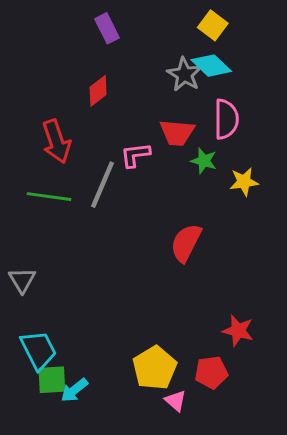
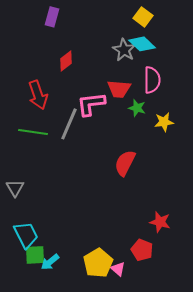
purple rectangle: (107, 28) -> (52, 17), moved, turned 42
pink L-shape: (135, 155) -> (91, 104), size x1.4
yellow pentagon: (155, 368) -> (98, 263), moved
red pentagon: (211, 372) -> (142, 250), turned 30

